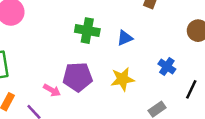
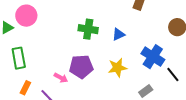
blue cross: (167, 66) -> (153, 57), size x1.6
black line: (191, 89) -> (173, 74), turned -63

